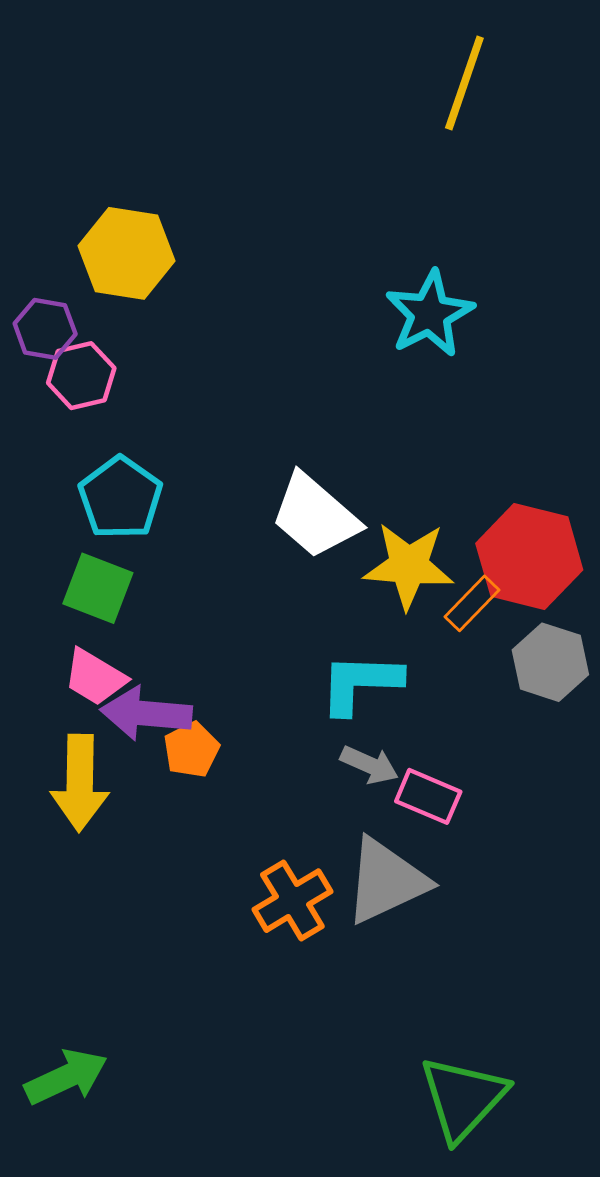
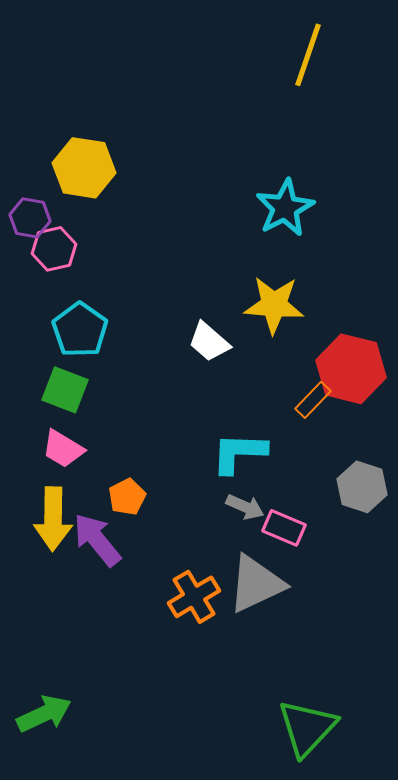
white trapezoid: (315, 516) -> (209, 342), size x0.7
yellow star: (409, 566) -> (274, 305), moved
gray hexagon: (550, 662) -> (362, 487), moved
purple arrow: (146, 713) -> (97, 540), moved, turned 46

